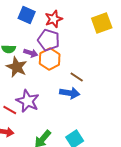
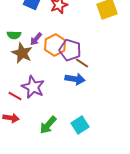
purple pentagon: (49, 40) -> (70, 50), moved
purple arrow: (31, 53) -> (36, 39), turned 112

